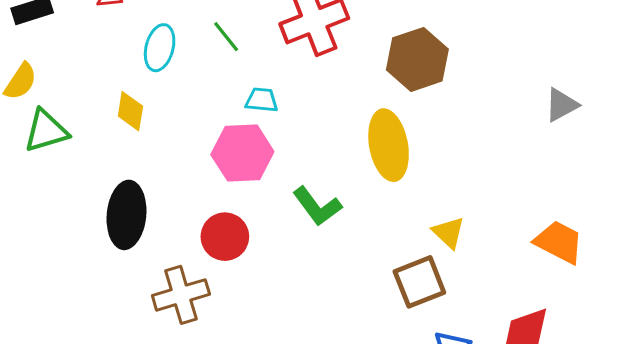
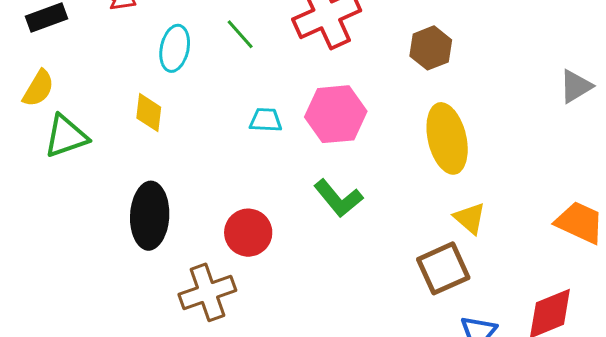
brown hexagon: (417, 59) -> (431, 48), size x0.7
cyan trapezoid: (262, 100) -> (266, 120), moved
yellow ellipse: (389, 145) -> (447, 138), moved
pink hexagon: (242, 153) -> (336, 114), moved

